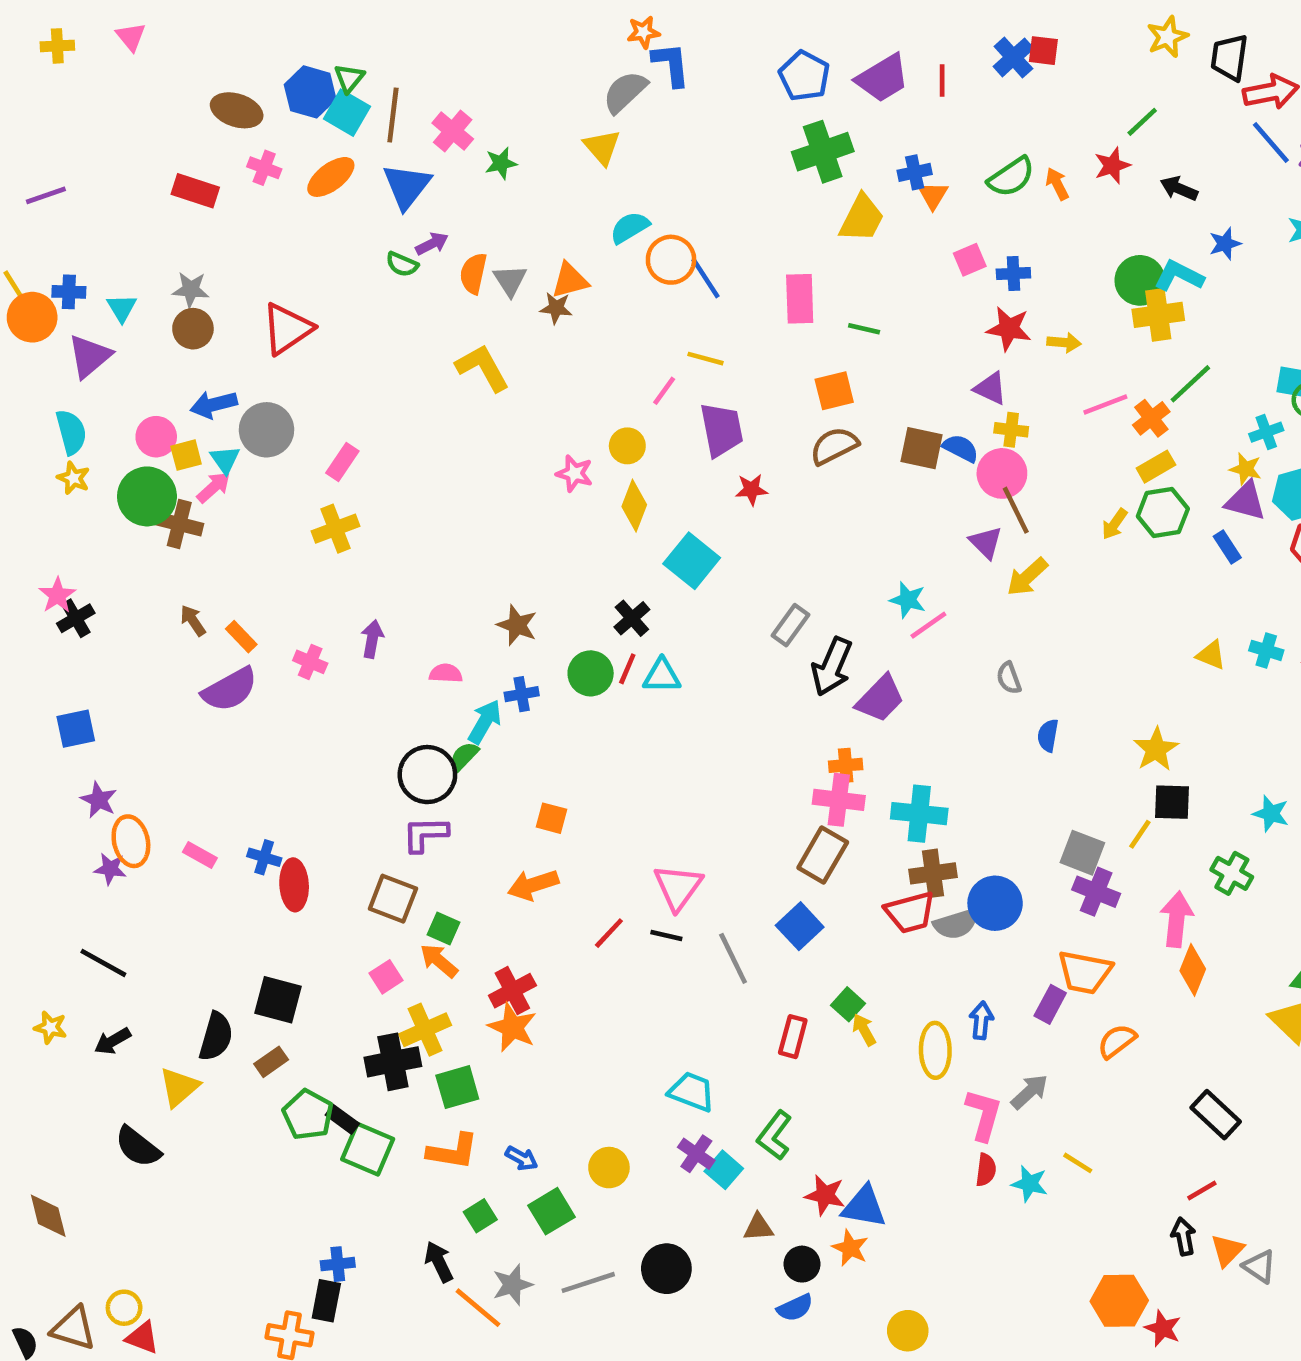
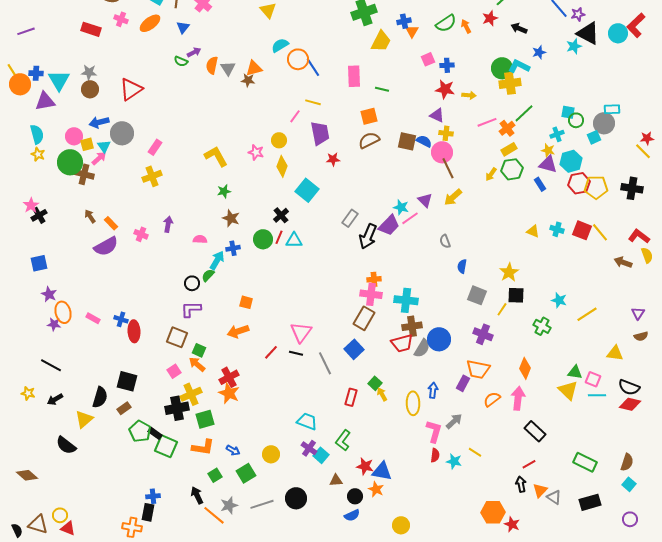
green star: (501, 163) -> (224, 191), moved
blue triangle: (407, 186) -> (183, 27), size x0.6
cyan triangle: (122, 308) -> (59, 80), size x1.6
purple triangle: (90, 356) -> (45, 101), turned 30
yellow L-shape: (483, 368) -> (216, 156), moved
purple triangle: (986, 542) -> (425, 200), moved
purple trapezoid: (880, 699) -> (389, 225), moved
black circle: (427, 775) -> (192, 283), size x0.6
gray square: (1082, 853) -> (477, 295), moved
pink arrow: (1177, 919) -> (518, 398), moved
gray semicircle: (956, 924) -> (422, 348), turned -42
brown diamond: (48, 1216) -> (27, 475), turned -35

